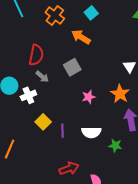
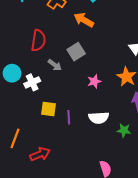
gray arrow: (42, 77) -> (55, 65), moved
yellow square: (43, 122) -> (48, 109), turned -35
red arrow: (69, 168) -> (40, 154), moved

